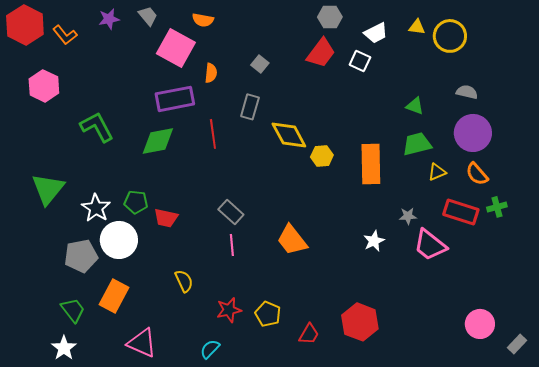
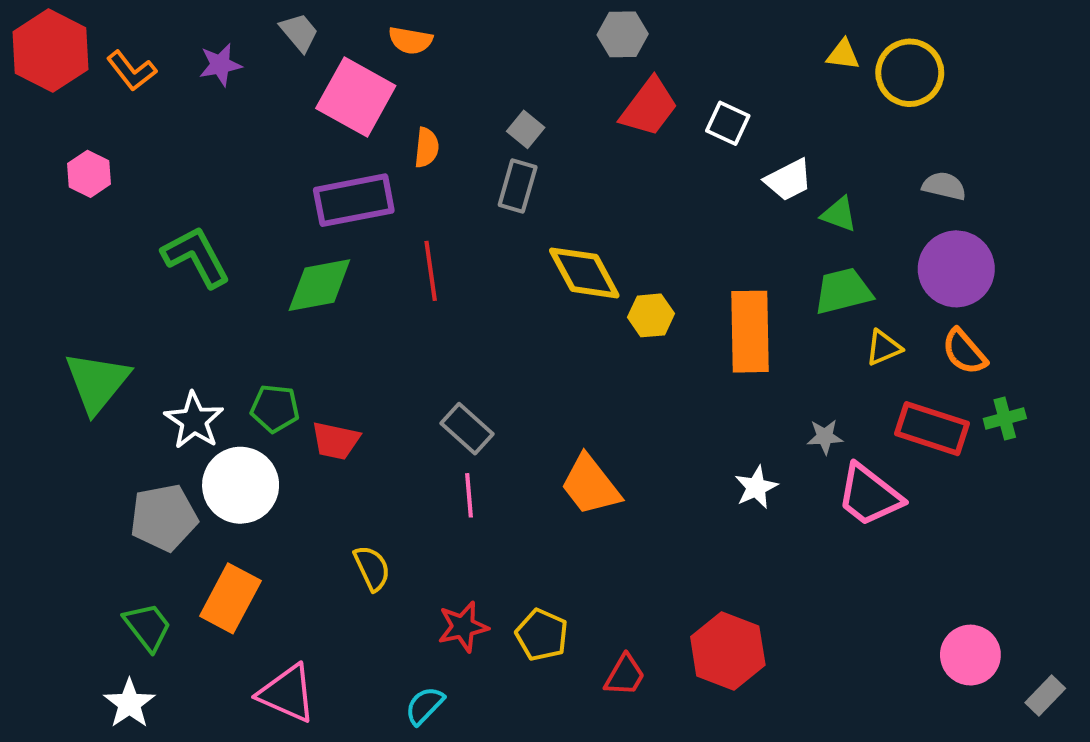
gray hexagon: (330, 17) -> (623, 34), moved
purple star: (109, 19) -> (220, 65), moved
white trapezoid: (376, 33) -> (788, 180), moved
pink hexagon: (44, 86) -> (89, 174), size x0.7
gray rectangle: (250, 107) -> (518, 186), moved

